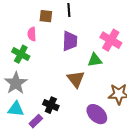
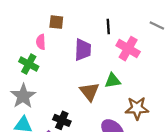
black line: (69, 10) -> (108, 27), moved
green triangle: (95, 60) -> (113, 81), moved

